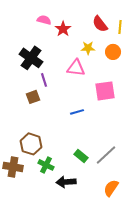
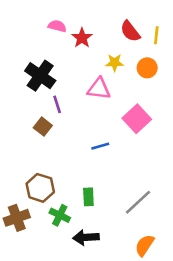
pink square: (105, 91) -> (137, 119), turned -35
brown square: (33, 97) -> (43, 127), turned -32
green rectangle: (81, 156) -> (88, 197), moved, turned 48
brown cross: (13, 167) -> (17, 218), turned -30

